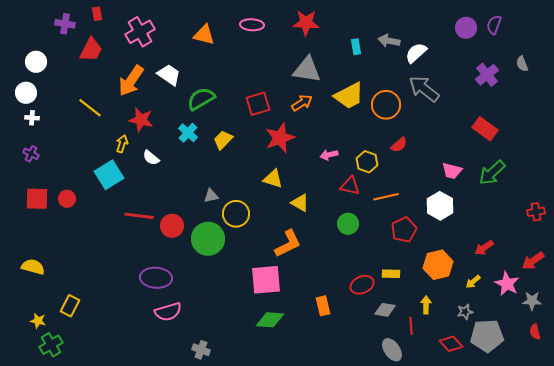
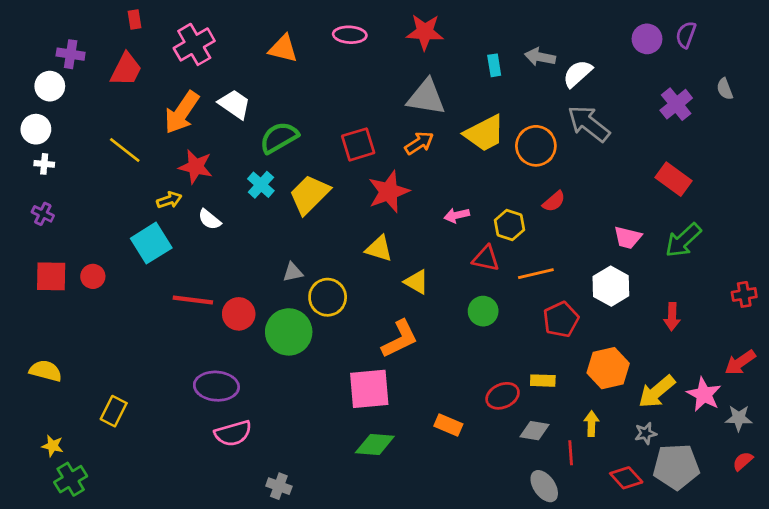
purple cross: (65, 24) -> (71, 54), moved
yellow trapezoid: (223, 140) -> (309, 194), size x1.5
yellow arrow: (122, 144) -> (169, 200), turned 54
red arrow: (484, 248) -> (672, 317), moved, turned -54
yellow arrow: (473, 282) -> (657, 392), size x1.8
yellow rectangle: (70, 306) -> (114, 411), moved
orange rectangle: (323, 306) -> (448, 425), turned -54
red semicircle: (535, 332) -> (743, 461), turned 63

